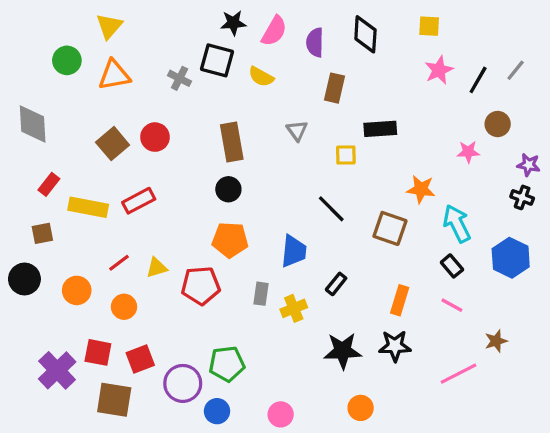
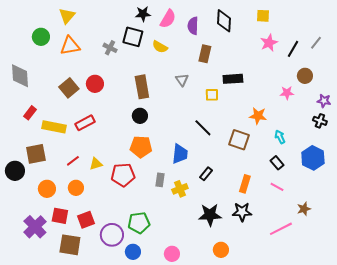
cyan arrow: (457, 224) -> (280, 137), size x0.6
brown square: (42, 233) -> (36, 154), moved, size x1.5
orange circle: (77, 290) -> (47, 189), moved

